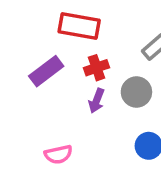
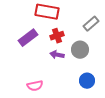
purple arrow: (97, 101) -> (57, 55), turned 80

